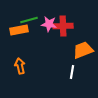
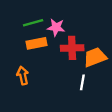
red cross: (63, 26) -> (72, 48), moved
orange rectangle: (19, 30) -> (37, 43), moved

